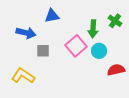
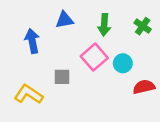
green arrow: (93, 29) -> (104, 25), moved
blue arrow: (26, 33) -> (32, 41), turned -114
gray square: (43, 51) -> (62, 77), moved

